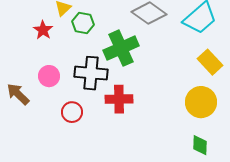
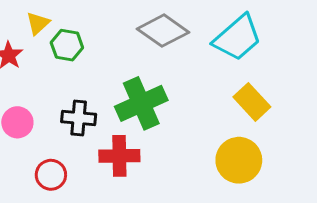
green cross: (121, 48) -> (141, 103), moved
black cross: (91, 73) -> (79, 118), size x0.7

